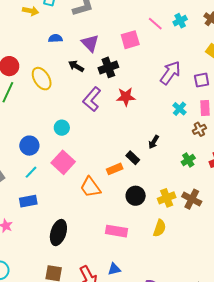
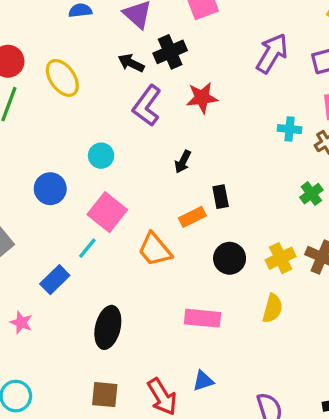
black arrow: (76, 66) -> (131, 63), moved
cyan cross: (180, 109) -> (290, 129), moved, turned -32
black arrow: (154, 142) -> (183, 162), moved
black rectangle: (133, 158) -> (221, 197), turned 40
cyan line: (31, 172) -> (87, 248), moved
blue rectangle: (28, 201) -> (55, 280), turned -30

